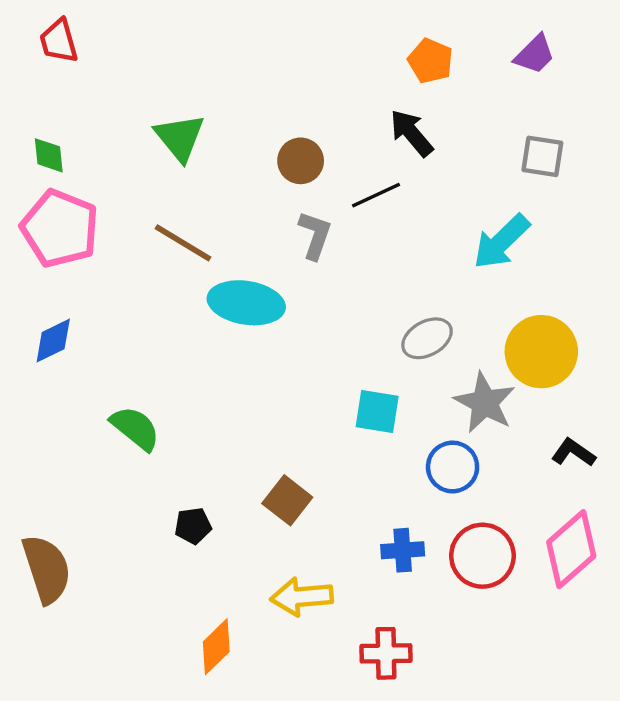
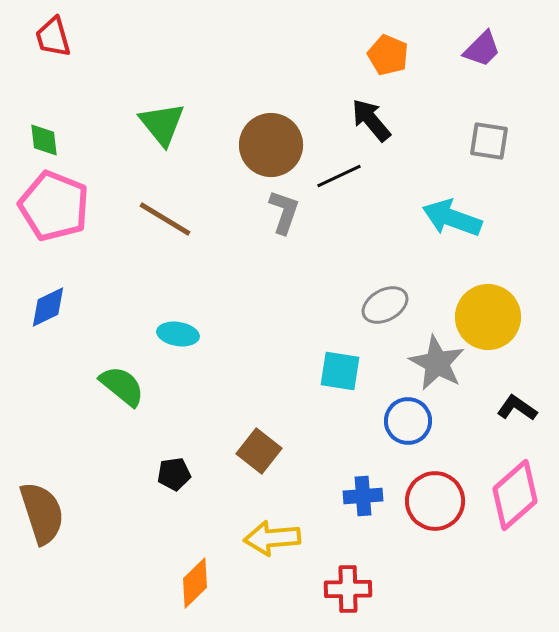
brown circle: (301, 161) -> (271, 145), size x1.5
cyan arrow: (501, 242) -> (452, 218), turned 64
cyan ellipse: (246, 303) -> (178, 334), moved, size x0.6

